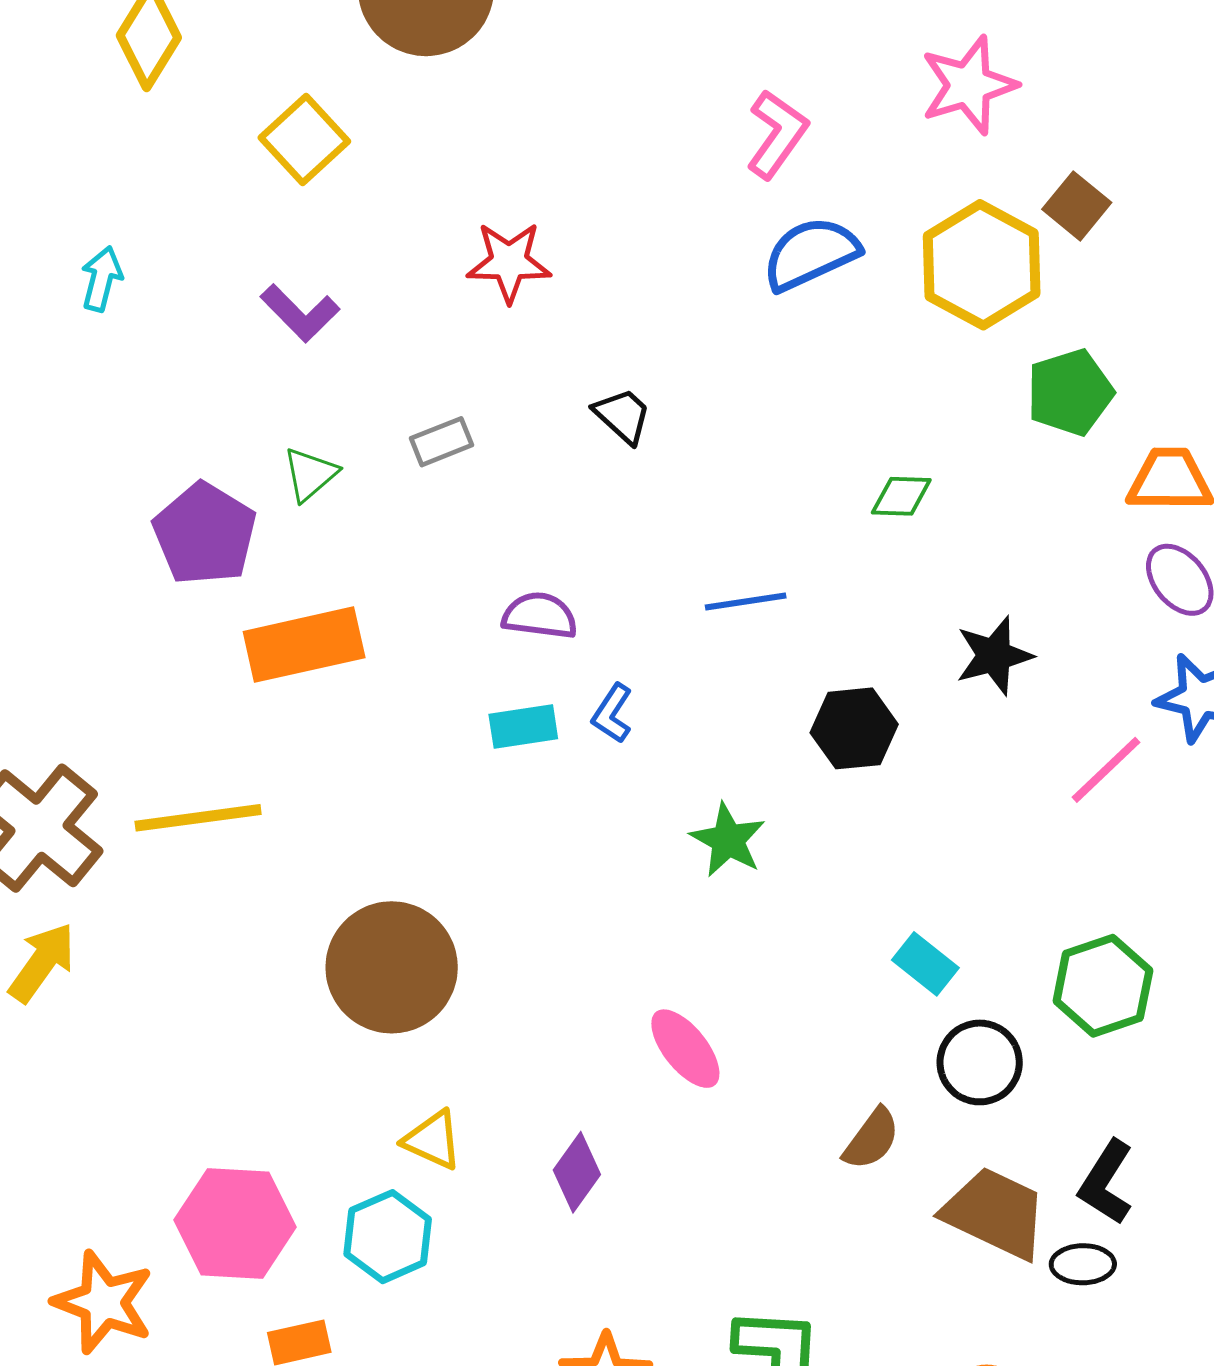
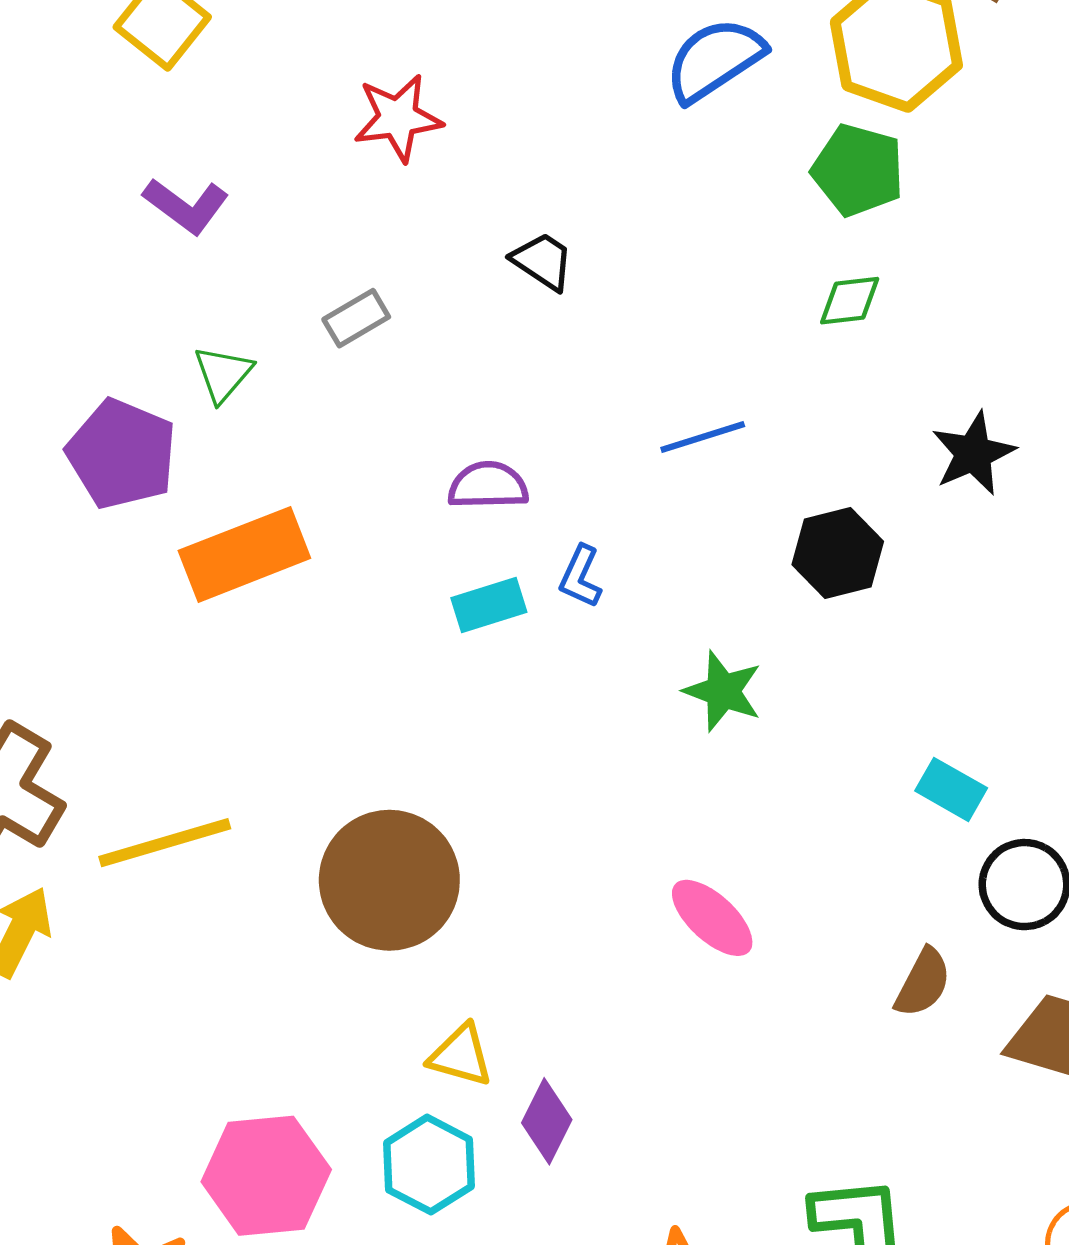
green pentagon: (1070, 392) -> (858, 170), moved, turned -30
yellow line: (198, 818) -> (165, 843), moved
purple diamond: (577, 1172) -> (547, 1121), moved

